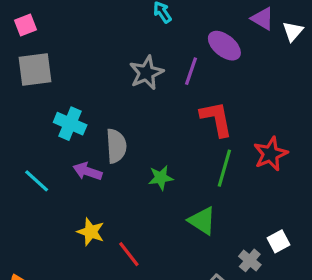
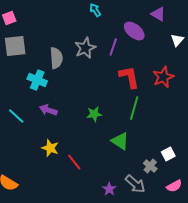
white triangle: (293, 31) -> (177, 40), moved
gray semicircle: (116, 146) -> (56, 58), moved
red star: (271, 154) -> (163, 77), moved

